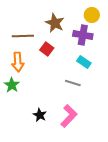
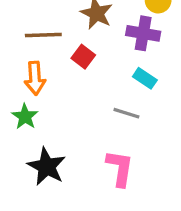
black star: (40, 115) -> (47, 166), moved, size x1.6
pink L-shape: (69, 116) -> (120, 168), turned -35

